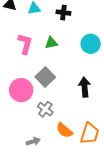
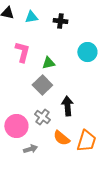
green triangle: (51, 43) -> (48, 63), moved
black arrow: (85, 87) -> (67, 106), moved
pink circle: (21, 90) -> (16, 126), moved

